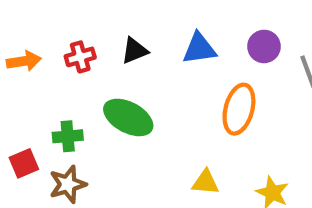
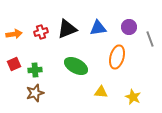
black triangle: (135, 51) -> (67, 29), size x1.5
green ellipse: (128, 117) -> (76, 66), moved
red square: (24, 163) -> (14, 64), moved

